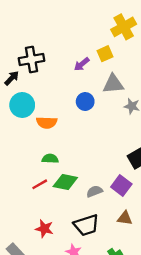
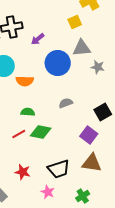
purple arrow: (82, 64) -> (38, 39), moved
blue circle: (85, 101) -> (58, 63), size x1.6
gray semicircle: (94, 191) -> (66, 103), moved
brown triangle: (125, 218) -> (92, 163), size x1.5

